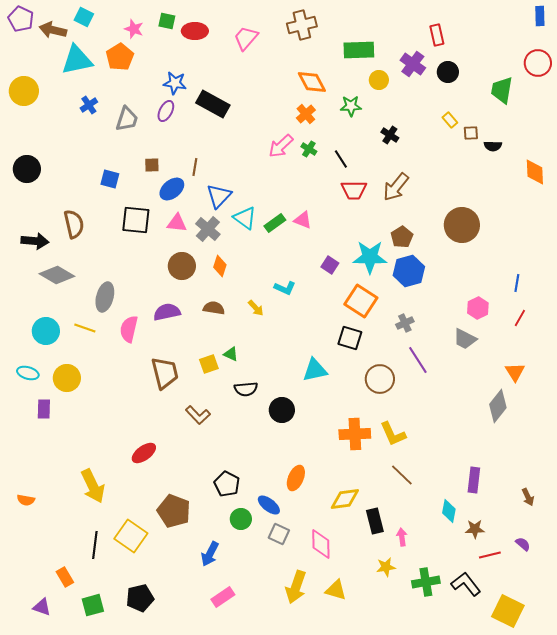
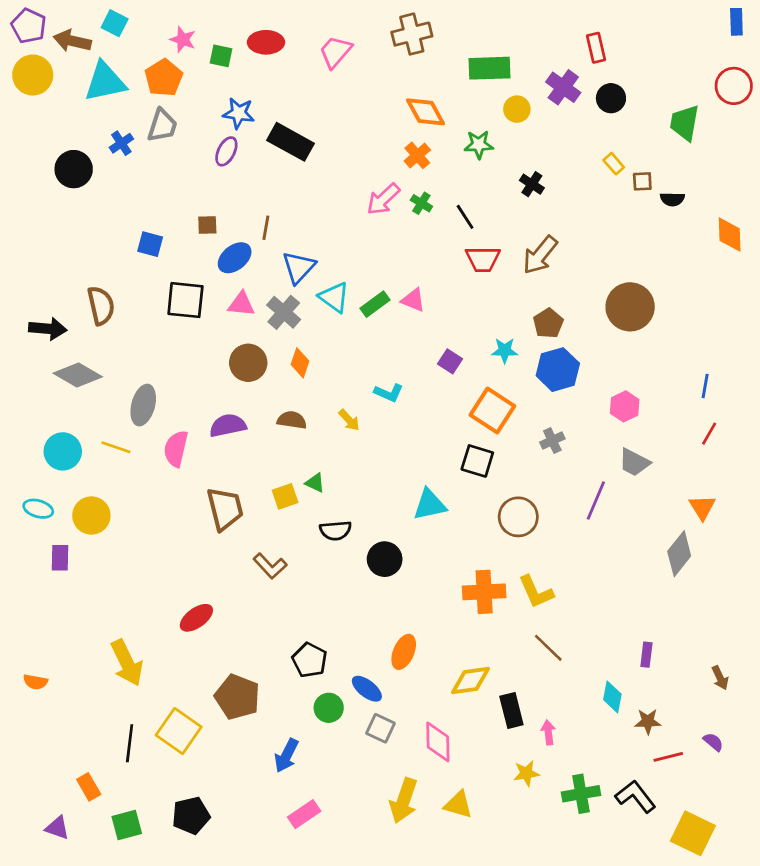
green square: (167, 21) -> (221, 56), moved
yellow circle: (24, 91) -> (33, 75), moved
gray trapezoid: (127, 119) -> (162, 125), moved
black circle: (27, 169) -> (74, 169), moved
cyan star: (370, 257) -> (505, 350), size x0.6
pink hexagon: (478, 308) -> (625, 406), moved
purple line: (418, 360) -> (596, 501), moved, turned 56
purple rectangle: (474, 480) -> (646, 655), size x0.7

